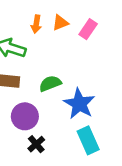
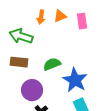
pink rectangle: (88, 29) -> (82, 21), turned -42

